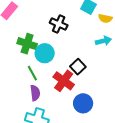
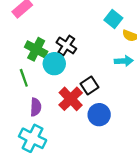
black cross: (59, 24) -> (66, 45), moved
green line: (32, 73) -> (24, 78), moved
blue circle: (83, 103) -> (99, 115), moved

